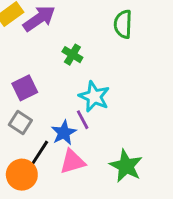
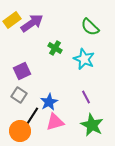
green semicircle: (123, 24) -> (90, 27), turned -48
cyan star: (94, 97) -> (84, 59), moved
purple line: (83, 120) -> (86, 97), moved

